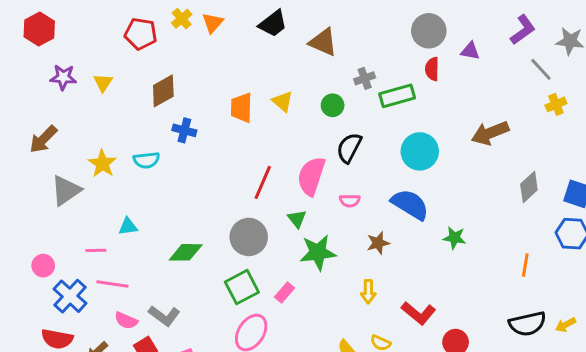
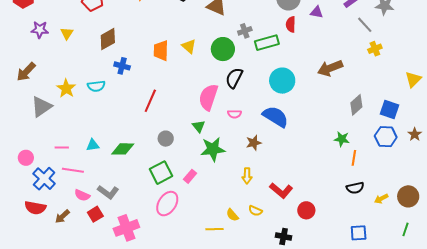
green circle: (333, 105) -> (223, 49), size x1.5
red line: (263, 182) -> (150, 101), moved
cyan triangle: (128, 226) -> (93, 145), moved
gray circle: (249, 237) -> (166, 139), size x0.6
green star: (454, 238) -> (342, 139), moved
black semicircle: (527, 324) -> (355, 188), moved, size x0.7

